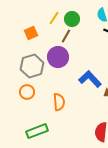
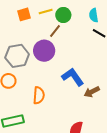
yellow line: (54, 18) -> (46, 11), turned 32
orange square: (31, 33) -> (24, 14), moved

